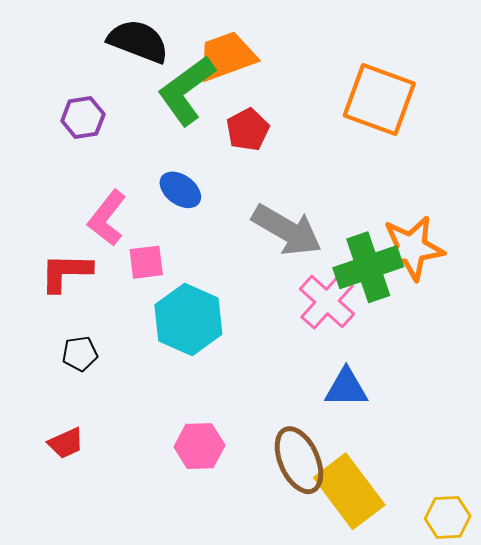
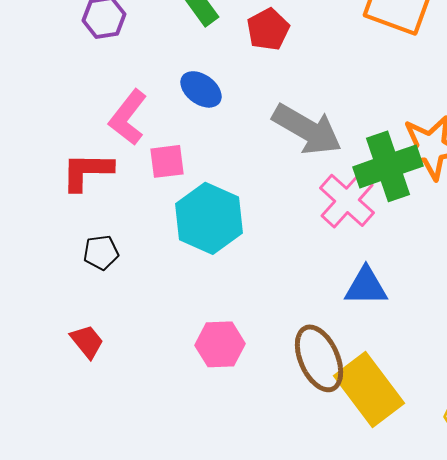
red trapezoid: (66, 443) -> (87, 341), turned -105

